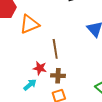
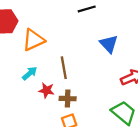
cyan arrow: (30, 85) -> (30, 73), moved

